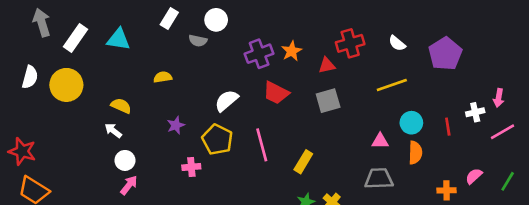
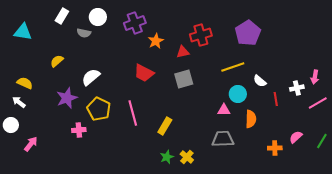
white semicircle: (397, 43) -> (260, 81), moved
purple cross: (259, 54) -> (135, 23), moved
purple pentagon: (445, 54) -> (248, 33), moved
yellow semicircle: (163, 77) -> (57, 61), turned -32
white semicircle: (227, 101) -> (91, 77), moved
cyan circle: (411, 123) -> (238, 94), moved
purple star: (176, 125) -> (67, 98), size x1.5
white circle: (125, 160) -> (11, 125), moved

